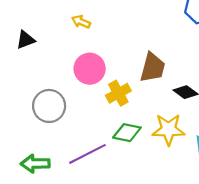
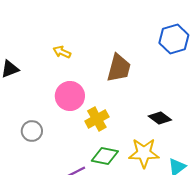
brown trapezoid: (153, 68) -> (119, 68), moved
gray circle: (49, 106) -> (32, 131), size x0.7

